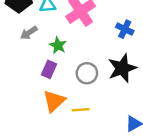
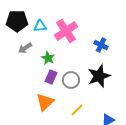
purple rectangle: (49, 69) -> (51, 77), moved
yellow line: (81, 110) -> (77, 110), moved, turned -40

